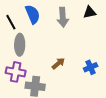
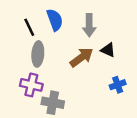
black triangle: (90, 12) -> (108, 50), moved, turned 32
brown arrow: (58, 63) -> (81, 57), moved, size x1.5

